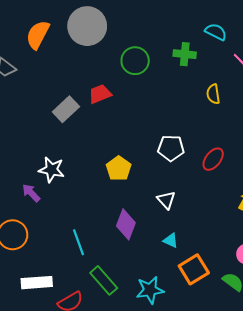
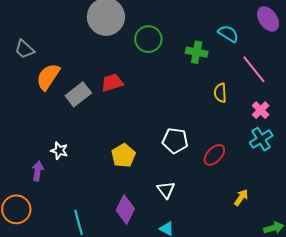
orange semicircle: (38, 35) -> (48, 77), moved
green circle: (135, 61) -> (148, 39), moved
white star: (52, 170) -> (59, 151), size x0.7
purple arrow: (31, 193) -> (38, 171), turned 48

